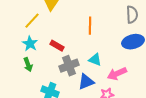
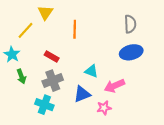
orange line: (90, 26) -> (75, 29), moved
cyan star: (30, 44) -> (12, 54), moved
gray cross: (69, 66) -> (53, 81), moved

